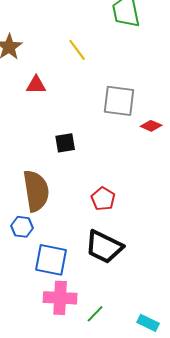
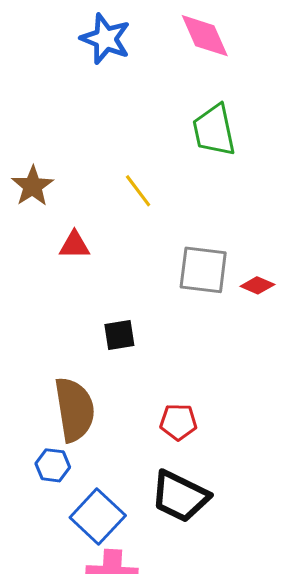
red diamond: (151, 126) -> (257, 285), moved
red pentagon: (103, 199) -> (178, 422), turned -30
blue square: (51, 260) -> (98, 517), turned 32

